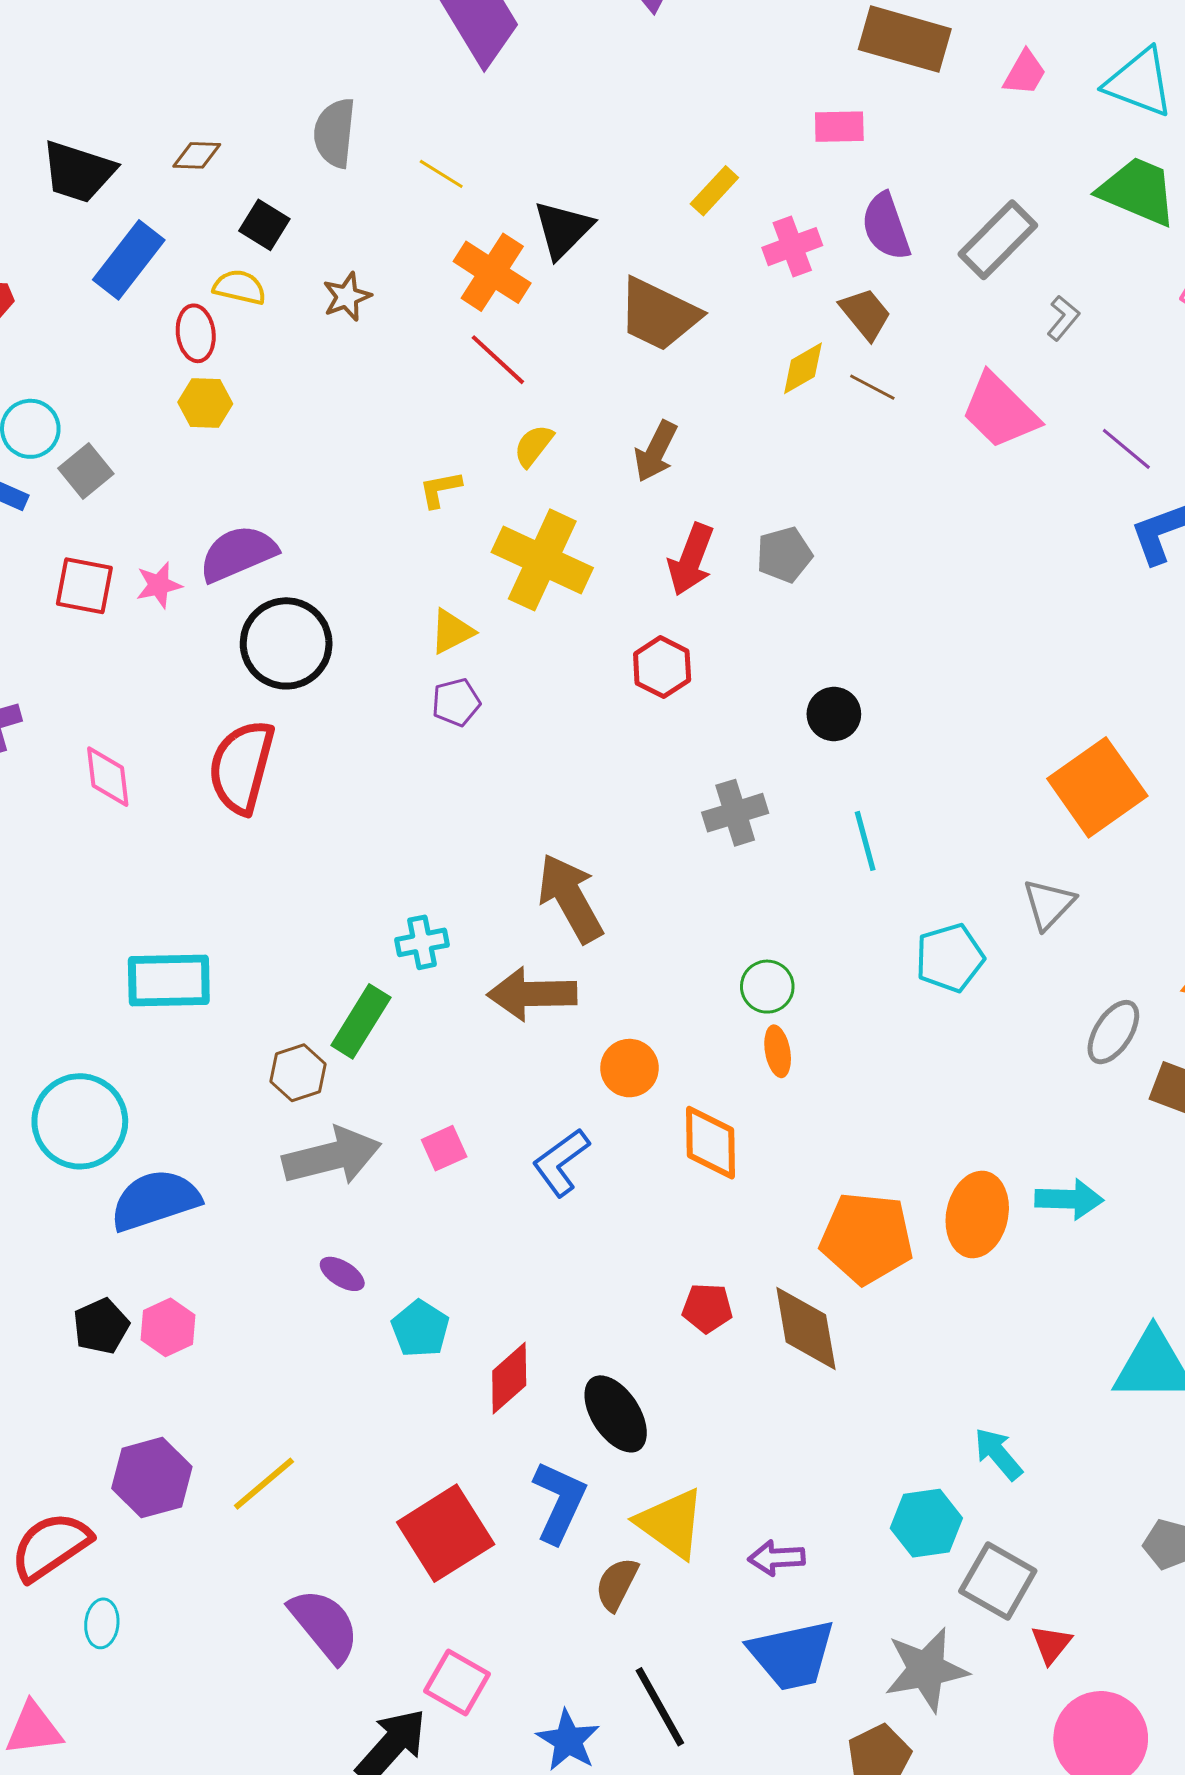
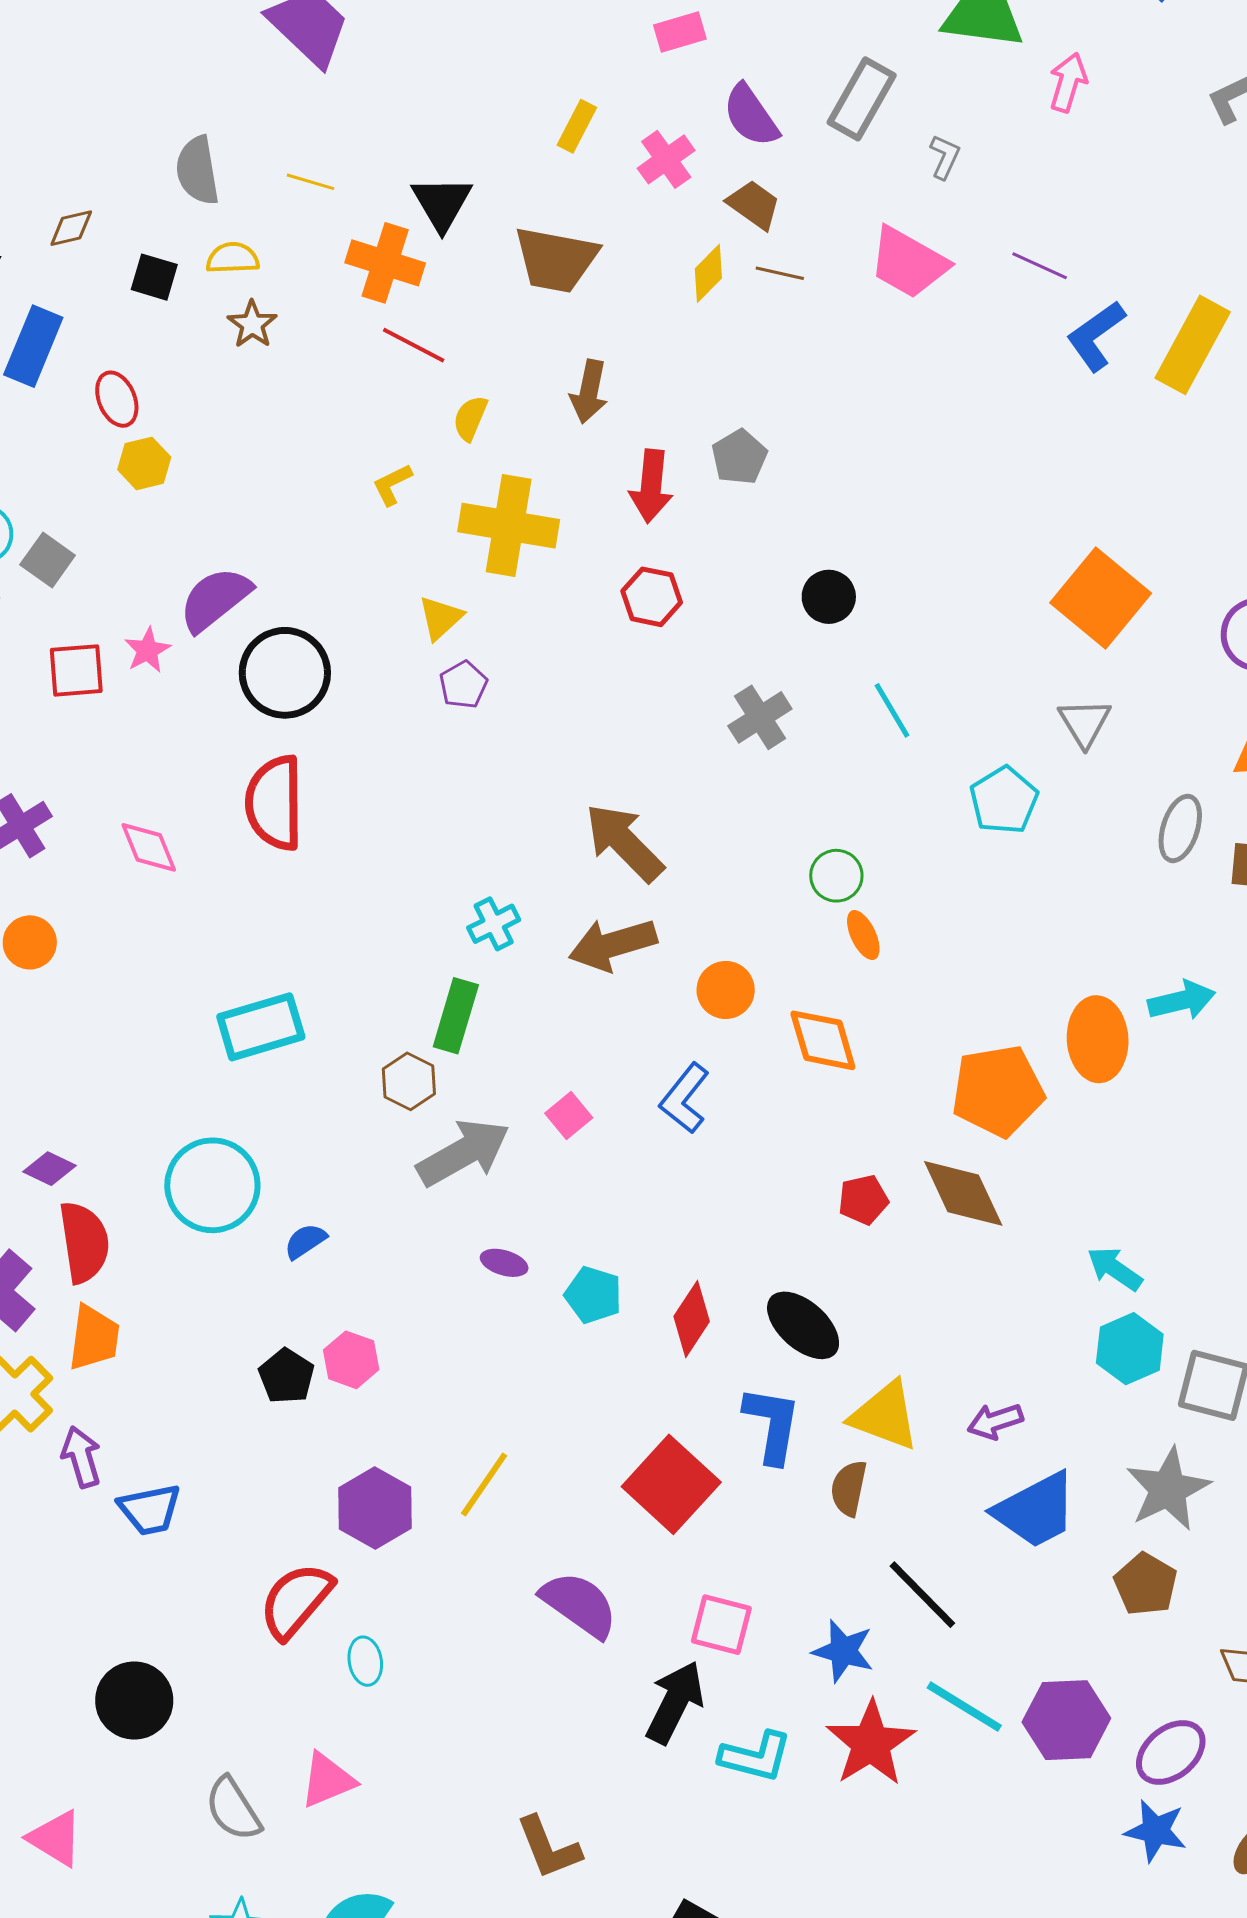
yellow semicircle: (239, 287) -> (233, 258), moved
blue semicircle: (155, 1200) -> (305, 1241), size x0.5
cyan arrow: (998, 1454) -> (1115, 1269), moved

